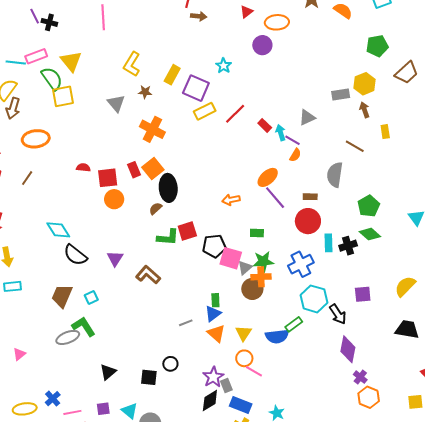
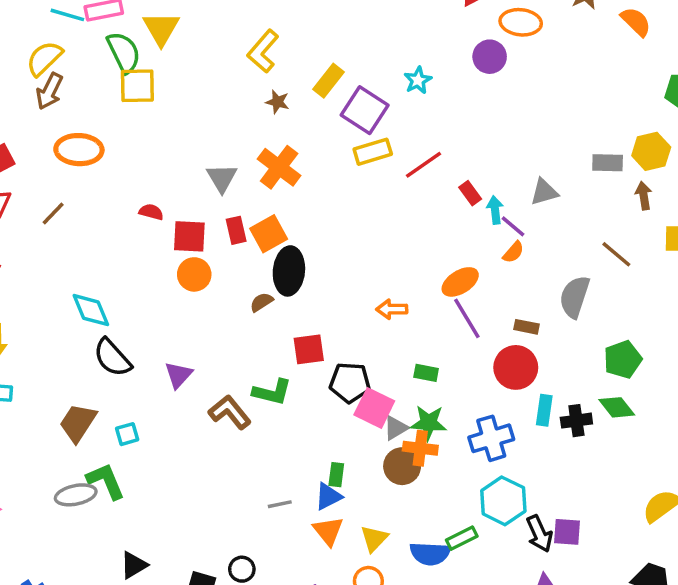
gray triangle: (116, 103) -> (222, 178), moved
green L-shape: (168, 237) -> (272, 392), moved
purple square: (363, 294) -> (567, 532), moved

